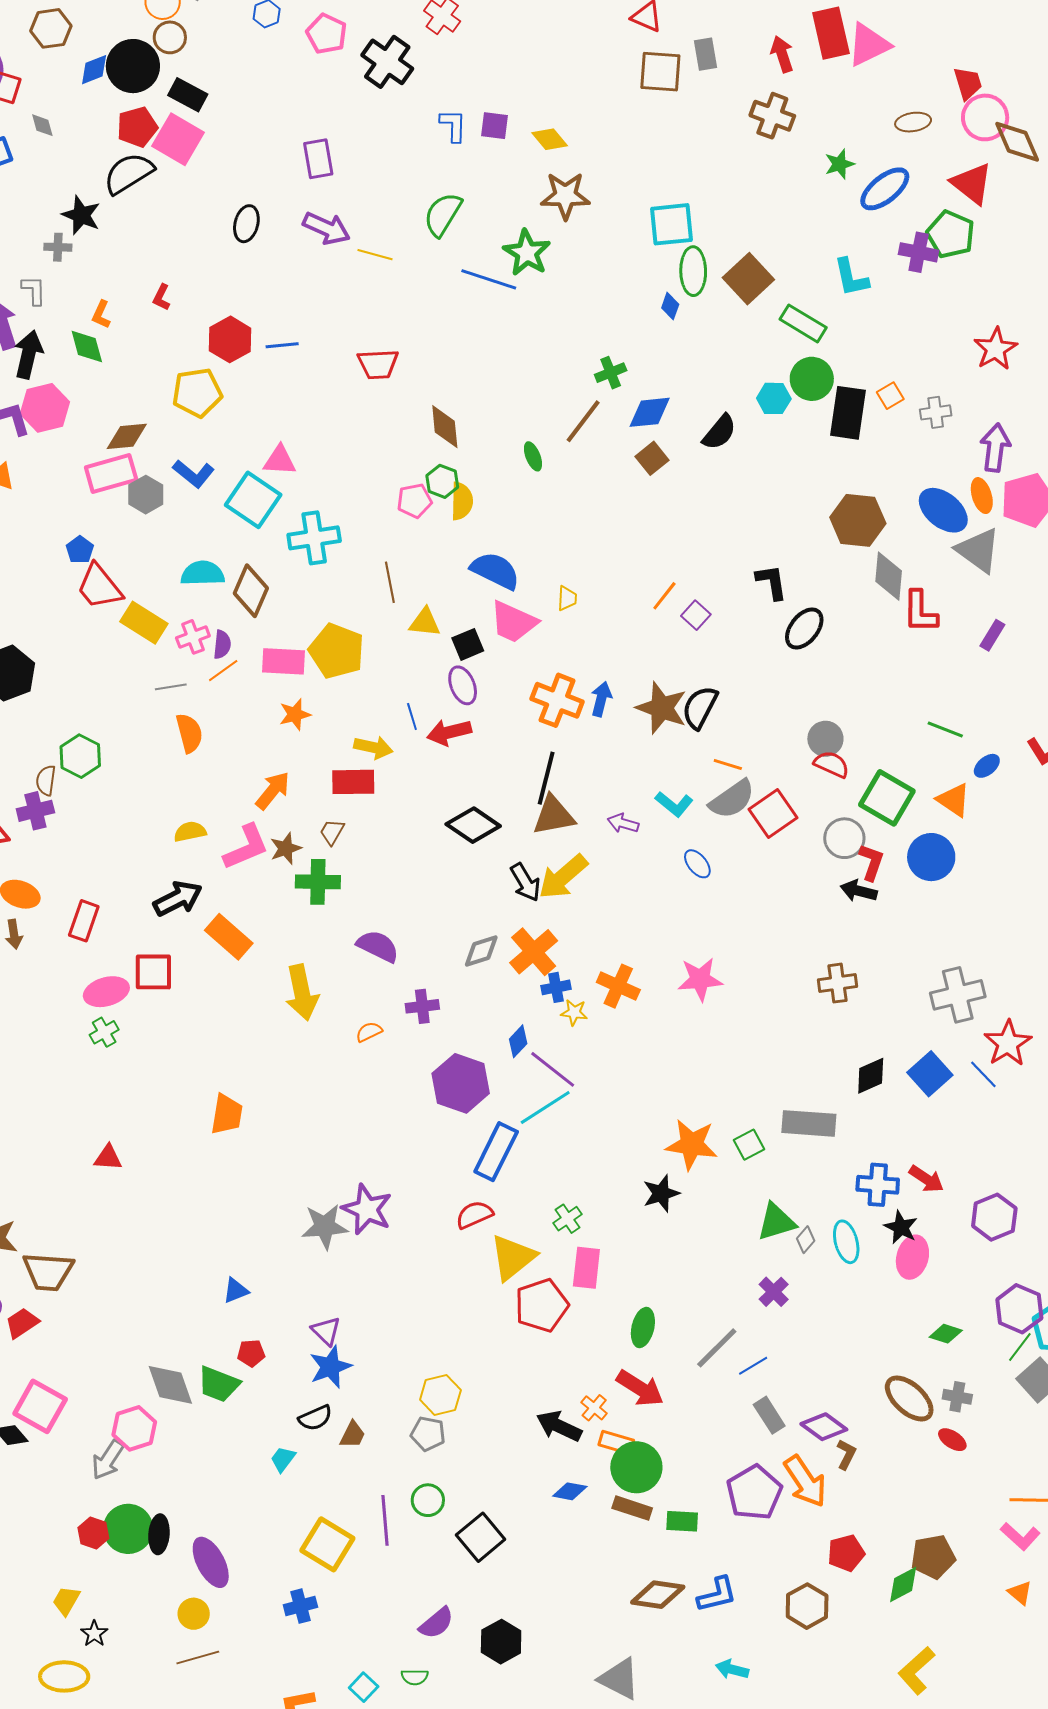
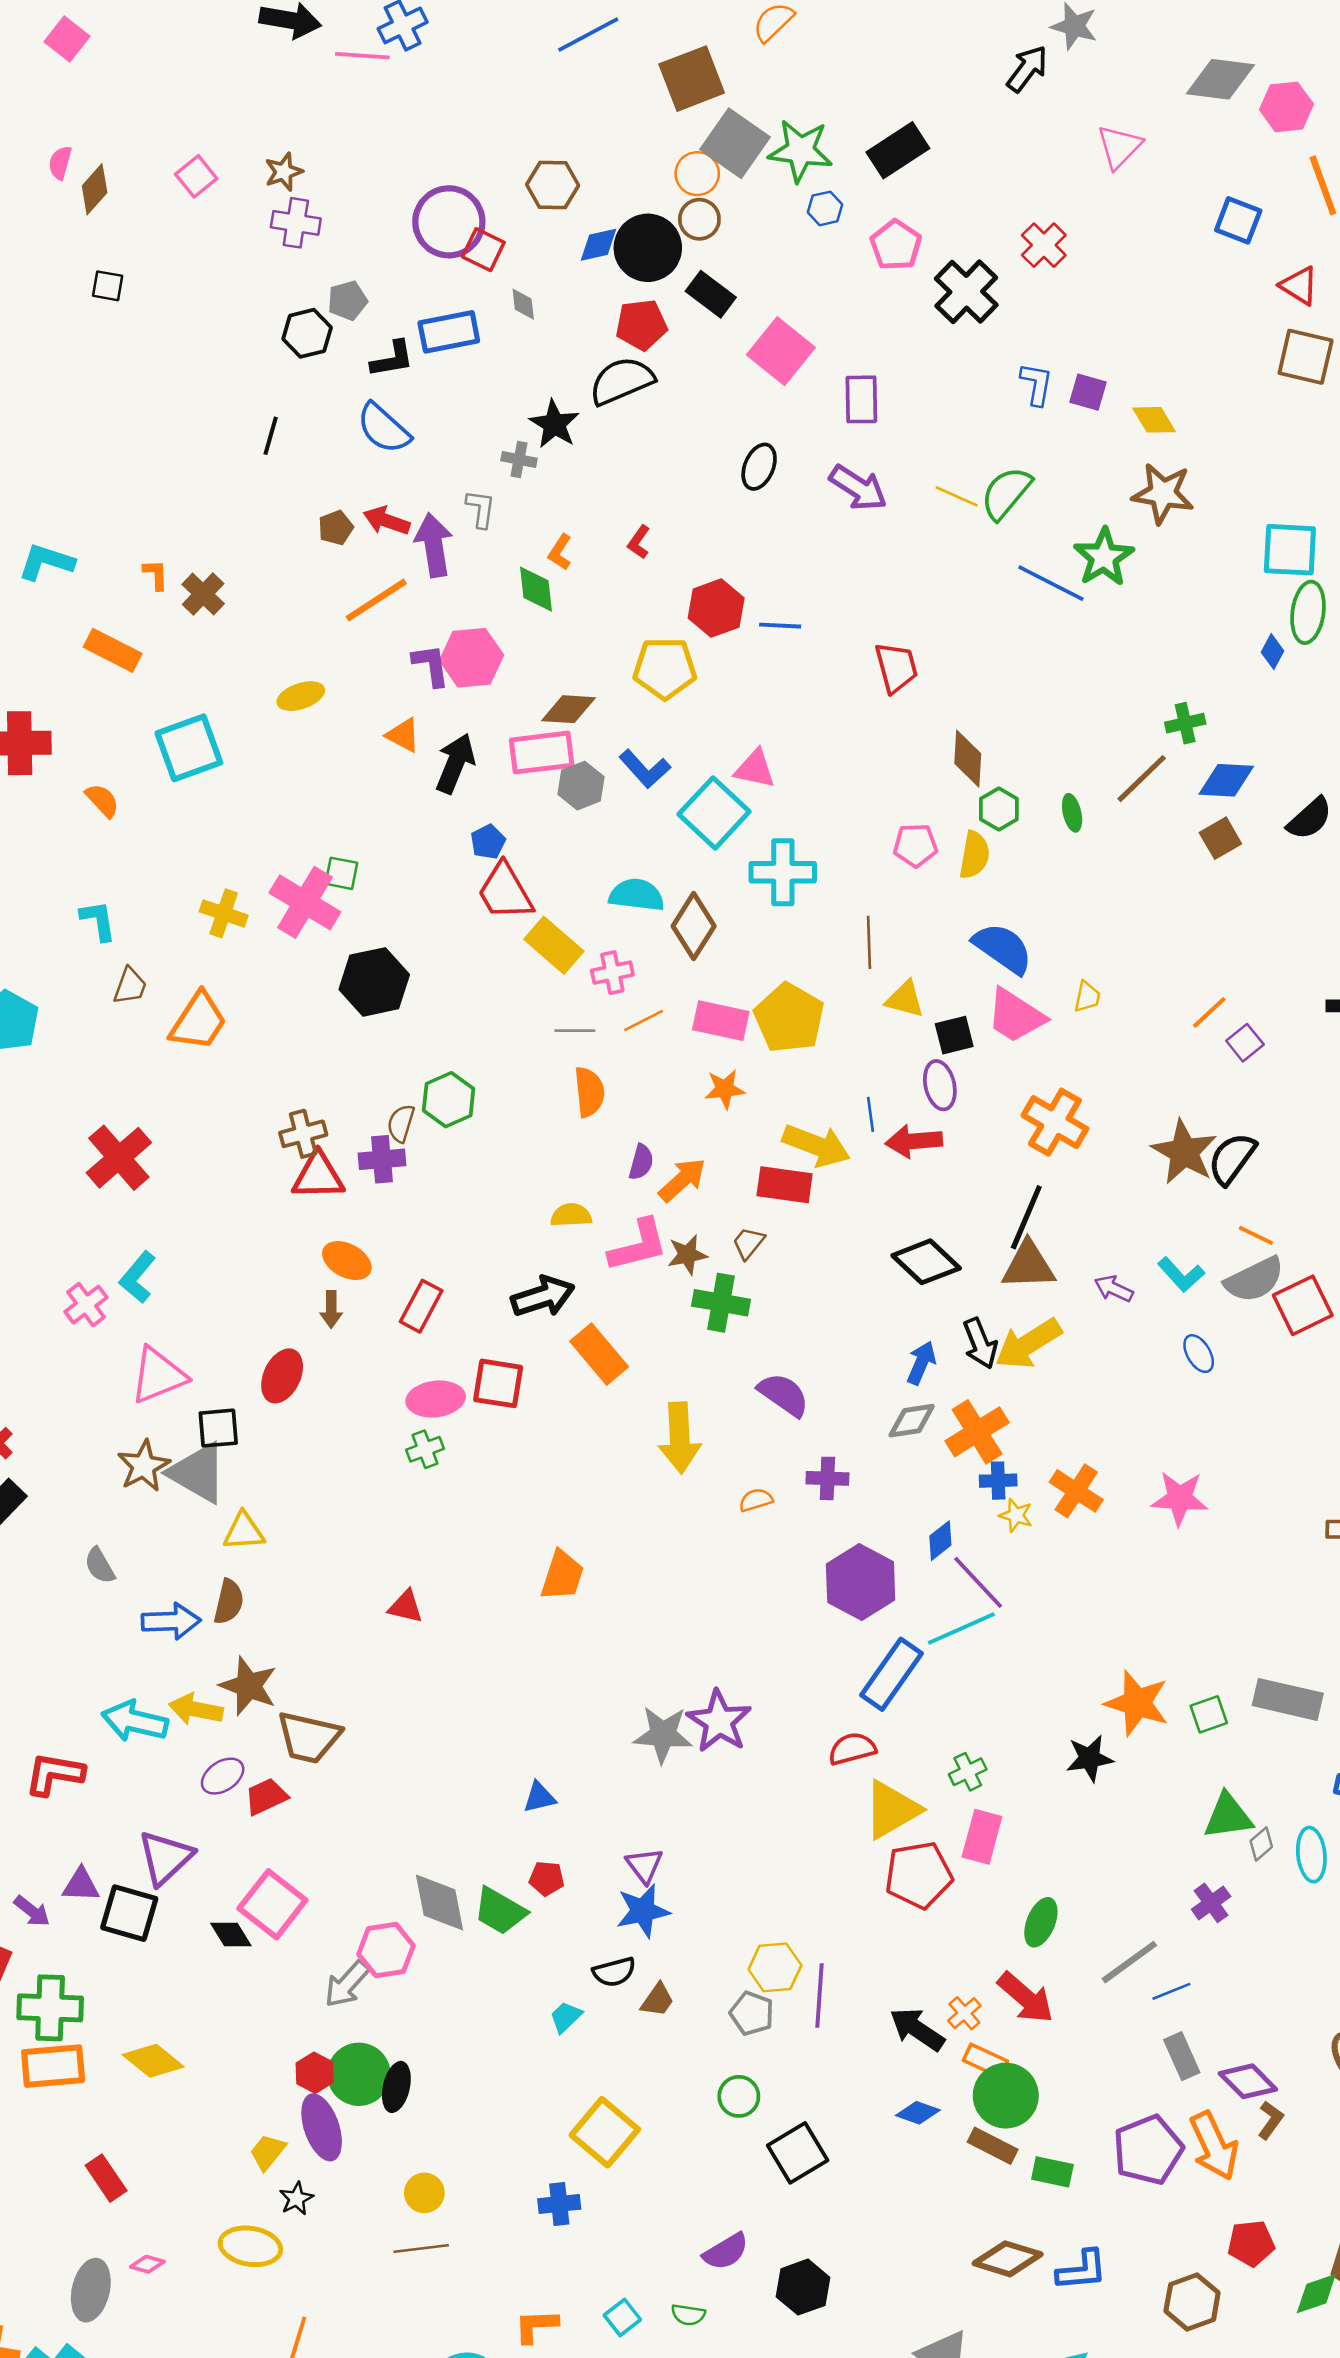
pink square: (178, 139) -> (781, 351), moved
yellow line: (375, 255) -> (957, 496), moved
black arrow: (28, 354) -> (455, 763), moved
red trapezoid: (378, 364) -> (896, 668), turned -111
green hexagon: (442, 481) -> (999, 809), moved
purple semicircle: (222, 645) -> (641, 1162), moved
blue arrow: (601, 699) -> (921, 1363), moved
yellow arrow: (373, 747) -> (816, 1145), size x1.4
purple line: (385, 1520) -> (820, 1995), moved
purple ellipse: (211, 1562) -> (322, 2127), moved

